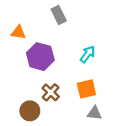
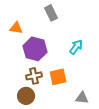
orange square: (86, 89) -> (58, 77), moved
brown cross: (51, 92) -> (34, 76), moved, turned 35

